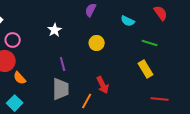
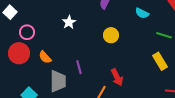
purple line: (63, 64) -> (79, 67), moved
orange semicircle: (20, 78) -> (45, 57), moved
gray trapezoid: (61, 89) -> (58, 81), moved

